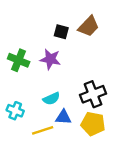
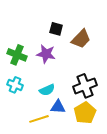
brown trapezoid: (89, 26) -> (81, 39), moved
cyan cross: (15, 111) -> (15, 85), moved
yellow pentagon: (93, 124) -> (85, 113), turned 30

